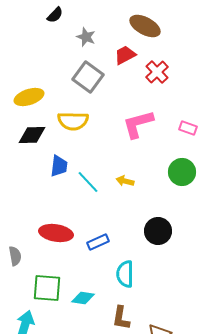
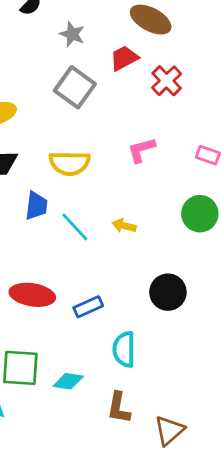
yellow semicircle: (73, 121) -> (70, 163), moved
pink L-shape: (138, 124) -> (141, 150), size x0.7

